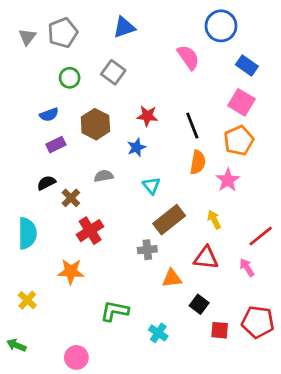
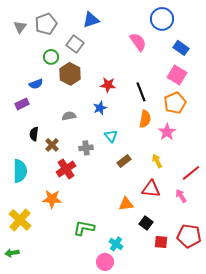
gray square: (113, 72) -> (75, 44), moved
brown hexagon: (95, 124) -> (70, 74), moved
purple rectangle: (56, 145) -> (22, 104), moved
gray semicircle: (104, 176) -> (69, 116), moved
black semicircle: (46, 183) -> (34, 134), turned -56
brown rectangle: (169, 220) -> (124, 161), size x0.6
gray cross: (147, 250) -> (86, 148), moved
yellow cross: (27, 300) -> (20, 220), size x1.6
green arrow: (16, 345) -> (12, 253), turned -32
pink circle: (76, 357) -> (105, 262), moved

